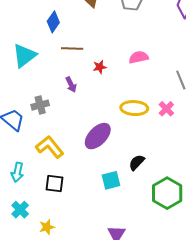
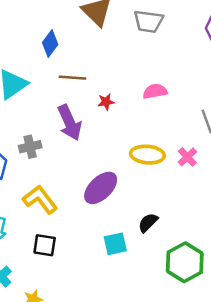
purple arrow: (71, 85) -> (70, 123), size x1.8

